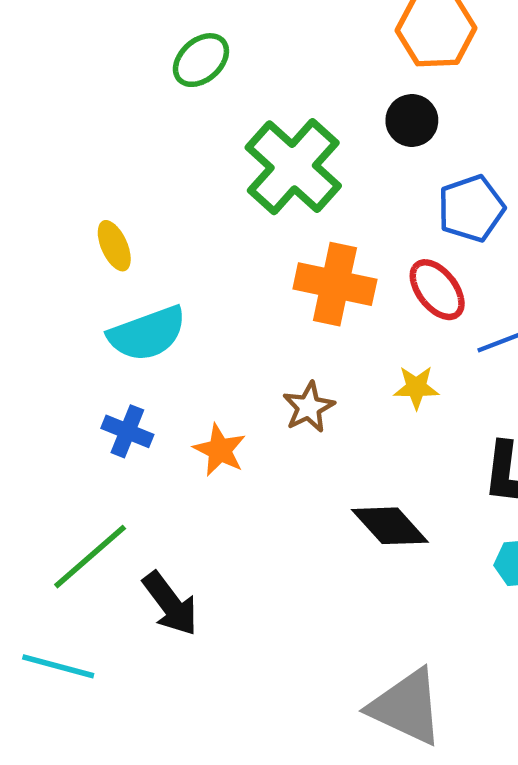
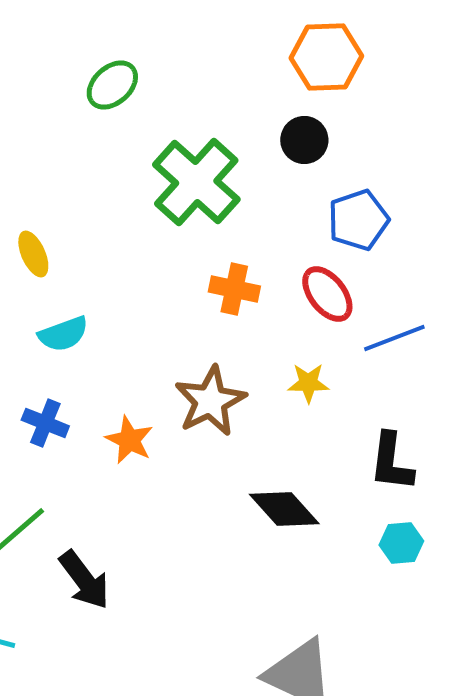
orange cross: (335, 284) -> (234, 289), size x0.7
cyan semicircle: (147, 334) -> (63, 334), size x0.7
brown star: (309, 407) -> (210, 401), size x1.5

